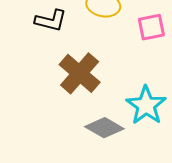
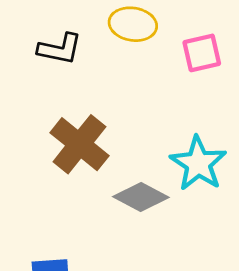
brown cross: (80, 73) -> (79, 144), moved

